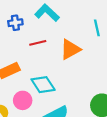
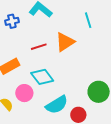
red line: (38, 43) -> (39, 47), moved

